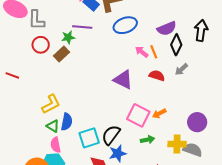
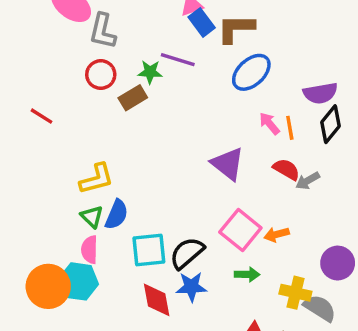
blue ellipse: (125, 25) -> (251, 72), turned -35
gray arrow: (181, 69) -> (308, 181), moved

